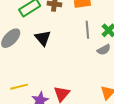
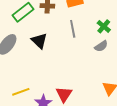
gray line: (87, 30) -> (73, 29), moved

